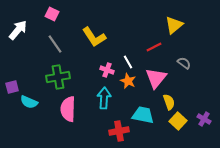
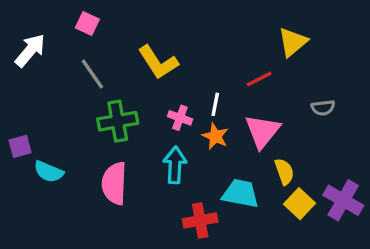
white line: (128, 62) -> (215, 104), turned 40
gray semicircle: (184, 63) -> (323, 108), moved, turned 136
green cross: (58, 77) -> (118, 121), moved
purple cross: (204, 119) -> (343, 200), size x1.6

